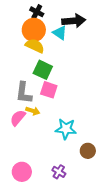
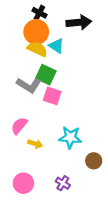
cyan triangle: (60, 33) -> (56, 46), moved
gray L-shape: (24, 93) -> (29, 85), moved, turned -65
yellow arrow: (33, 111) -> (35, 144), moved

